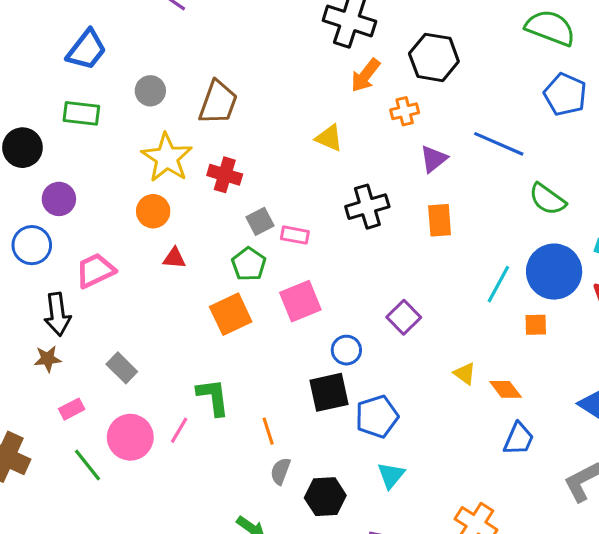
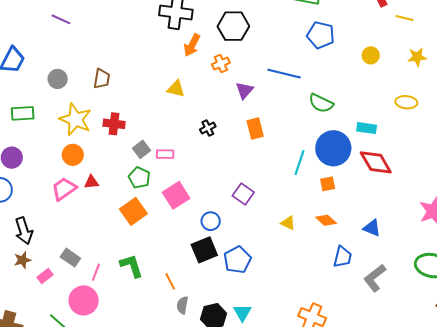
brown trapezoid: (218, 102) -> (102, 79), size x0.7
green rectangle: (81, 113) -> (23, 113), moved
black cross: (367, 207) -> (208, 128), size x0.6
pink trapezoid: (95, 271) -> (64, 189), moved
orange diamond: (506, 389) -> (326, 220), moved
pink rectangle: (72, 409) -> (45, 276), moved
pink line: (179, 430) -> (96, 272), moved
blue trapezoid: (519, 439) -> (343, 257), moved
cyan triangle: (391, 475) -> (242, 313), moved

